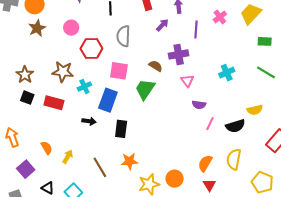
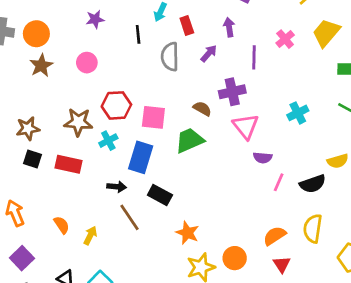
gray semicircle: (123, 36) -> (170, 57), moved
red hexagon: (91, 49) -> (116, 105), moved
brown star: (25, 75) -> (28, 129), turned 30
pink triangle: (187, 81) -> (246, 126), size x1.5
green trapezoid: (145, 89) -> (190, 140), turned 35
black rectangle: (121, 129) -> (160, 195), turned -66
orange star: (129, 161) -> (187, 233), moved, turned 30
orange semicircle: (205, 163) -> (275, 236), turned 30
brown line: (100, 167) -> (129, 217), moved
purple square: (26, 169) -> (22, 258), moved

